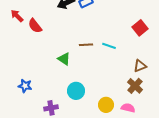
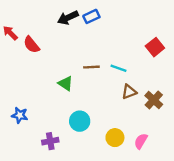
brown triangle: (140, 66) -> (129, 92), moved
brown cross: (135, 86) -> (154, 100), moved
pink semicircle: (128, 108) -> (141, 141), turned -72

